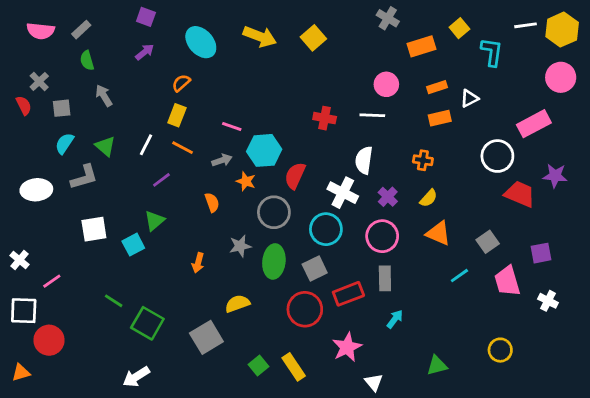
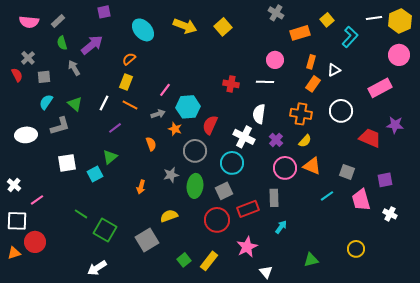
purple square: (146, 17) -> (104, 12), turned -32
purple arrow: (145, 52) -> (92, 45), moved, size x1.6
cyan L-shape: (492, 52) -> (350, 37), turned 35
orange rectangle: (437, 87) -> (311, 62), turned -56
orange rectangle: (440, 118) -> (313, 84), turned -42
pink line: (232, 127) -> (165, 90), turned -72
white circle: (497, 156) -> (341, 111), moved
orange cross: (423, 160) -> (301, 114), size x1.5
pink circle: (382, 236) -> (285, 168), moved
gray square: (488, 242) -> (347, 172), turned -35
yellow rectangle: (294, 367) -> (209, 261), turned 72
orange triangle: (21, 373) -> (14, 253), moved

